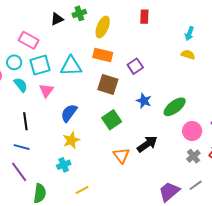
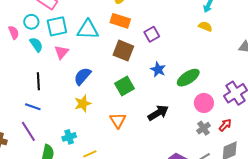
orange triangle: (121, 155) -> (118, 120), moved
cyan cross: (64, 165) -> (69, 137), moved

